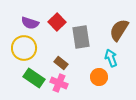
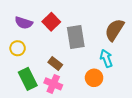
yellow circle: (24, 48) -> (18, 48), size x0.6
green rectangle: (34, 78) -> (28, 79), turned 30

